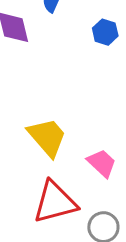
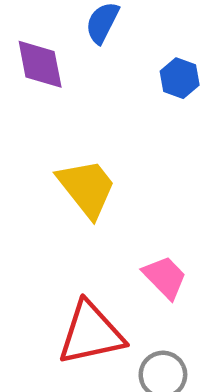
yellow trapezoid: (47, 137) -> (87, 188), moved

